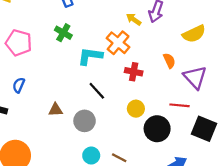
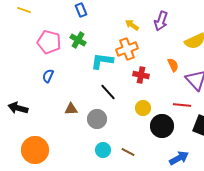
yellow arrow: (134, 19) -> (132, 25), moved
pink pentagon: (19, 43) -> (49, 42), moved
orange cross: (118, 43) -> (127, 49), turned 30
blue semicircle: (19, 85) -> (48, 76), moved

